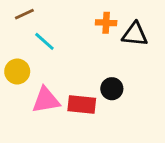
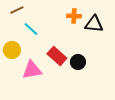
red rectangle: (82, 104) -> (57, 56), moved, turned 36

